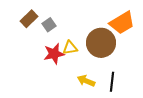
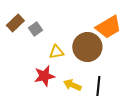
red star: (54, 54) -> (44, 76), moved

